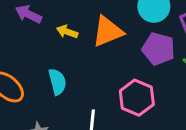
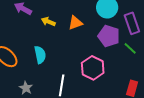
orange triangle: (108, 31) -> (75, 23), size x0.7

